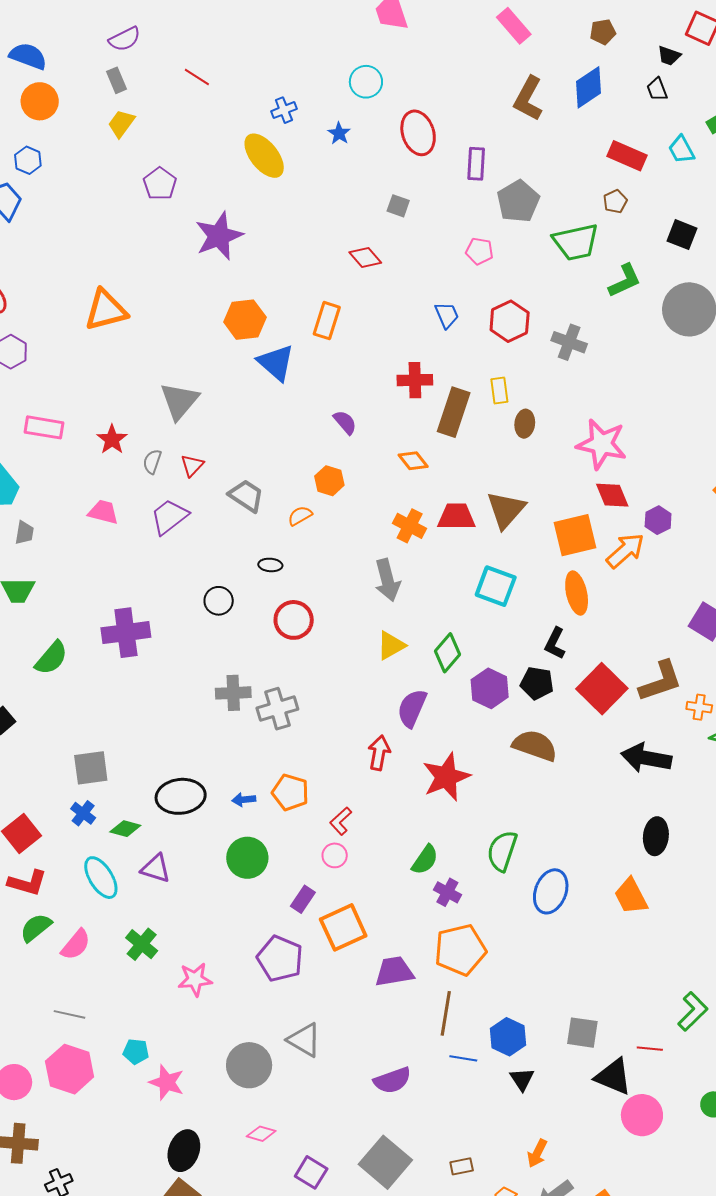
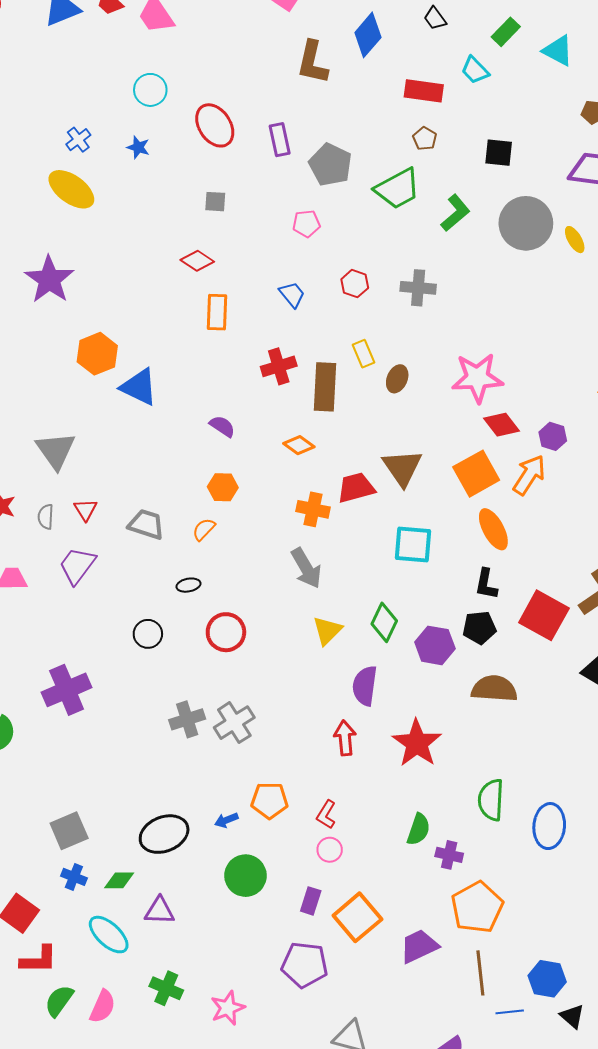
orange rectangle: (327, 321) -> (217, 312), moved
red hexagon: (510, 321) -> (355, 284), size x0.7
brown ellipse: (525, 424) -> (397, 379), turned 32

